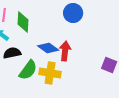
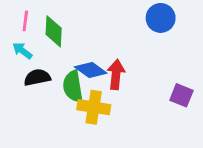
blue circle: (73, 13) -> (161, 18), moved
green semicircle: (28, 70) -> (73, 86), moved, turned 135

